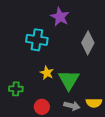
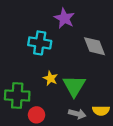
gray diamond: (88, 43) -> (94, 46), turned -50
green cross: (16, 89) -> (17, 96), size x1.6
red circle: (42, 107) -> (36, 115), moved

